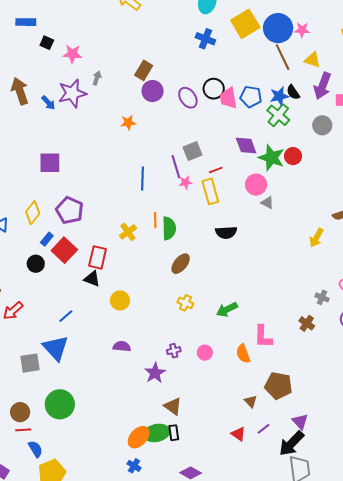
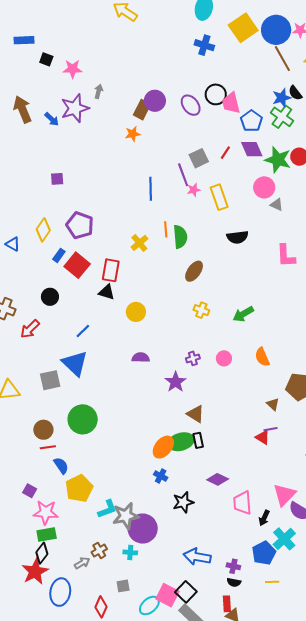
brown rectangle: (144, 70) -> (142, 110), moved
blue pentagon: (251, 97) -> (251, 121), moved, turned 30
purple square: (50, 163) -> (57, 179), size x0.6
red line: (216, 170) -> (225, 153), moved, turned -32
black circle: (36, 264) -> (50, 297), moved
pink L-shape: (263, 337) -> (286, 256), moved
purple line: (263, 429) -> (270, 429), moved, turned 32

